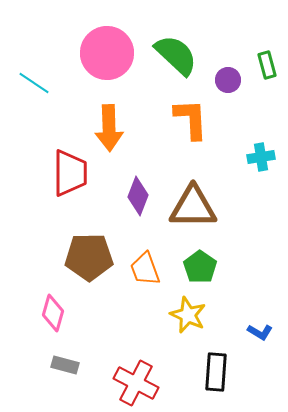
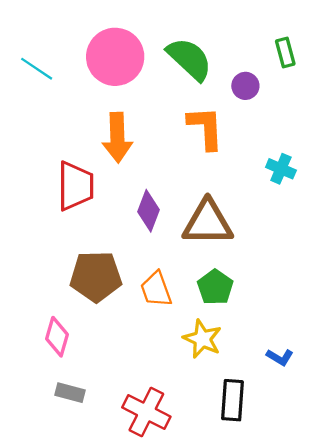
green rectangle: (267, 65) -> (285, 53), moved
cyan line: (34, 83) -> (37, 69), moved
cyan cross: (261, 157) -> (281, 169), turned 32

